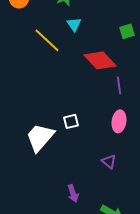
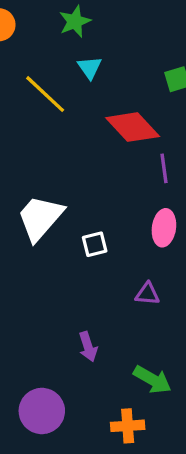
white square: (71, 121) -> (95, 244), moved
white trapezoid: (40, 137) -> (40, 218), moved
purple triangle: (109, 161) -> (147, 294), turned -35

